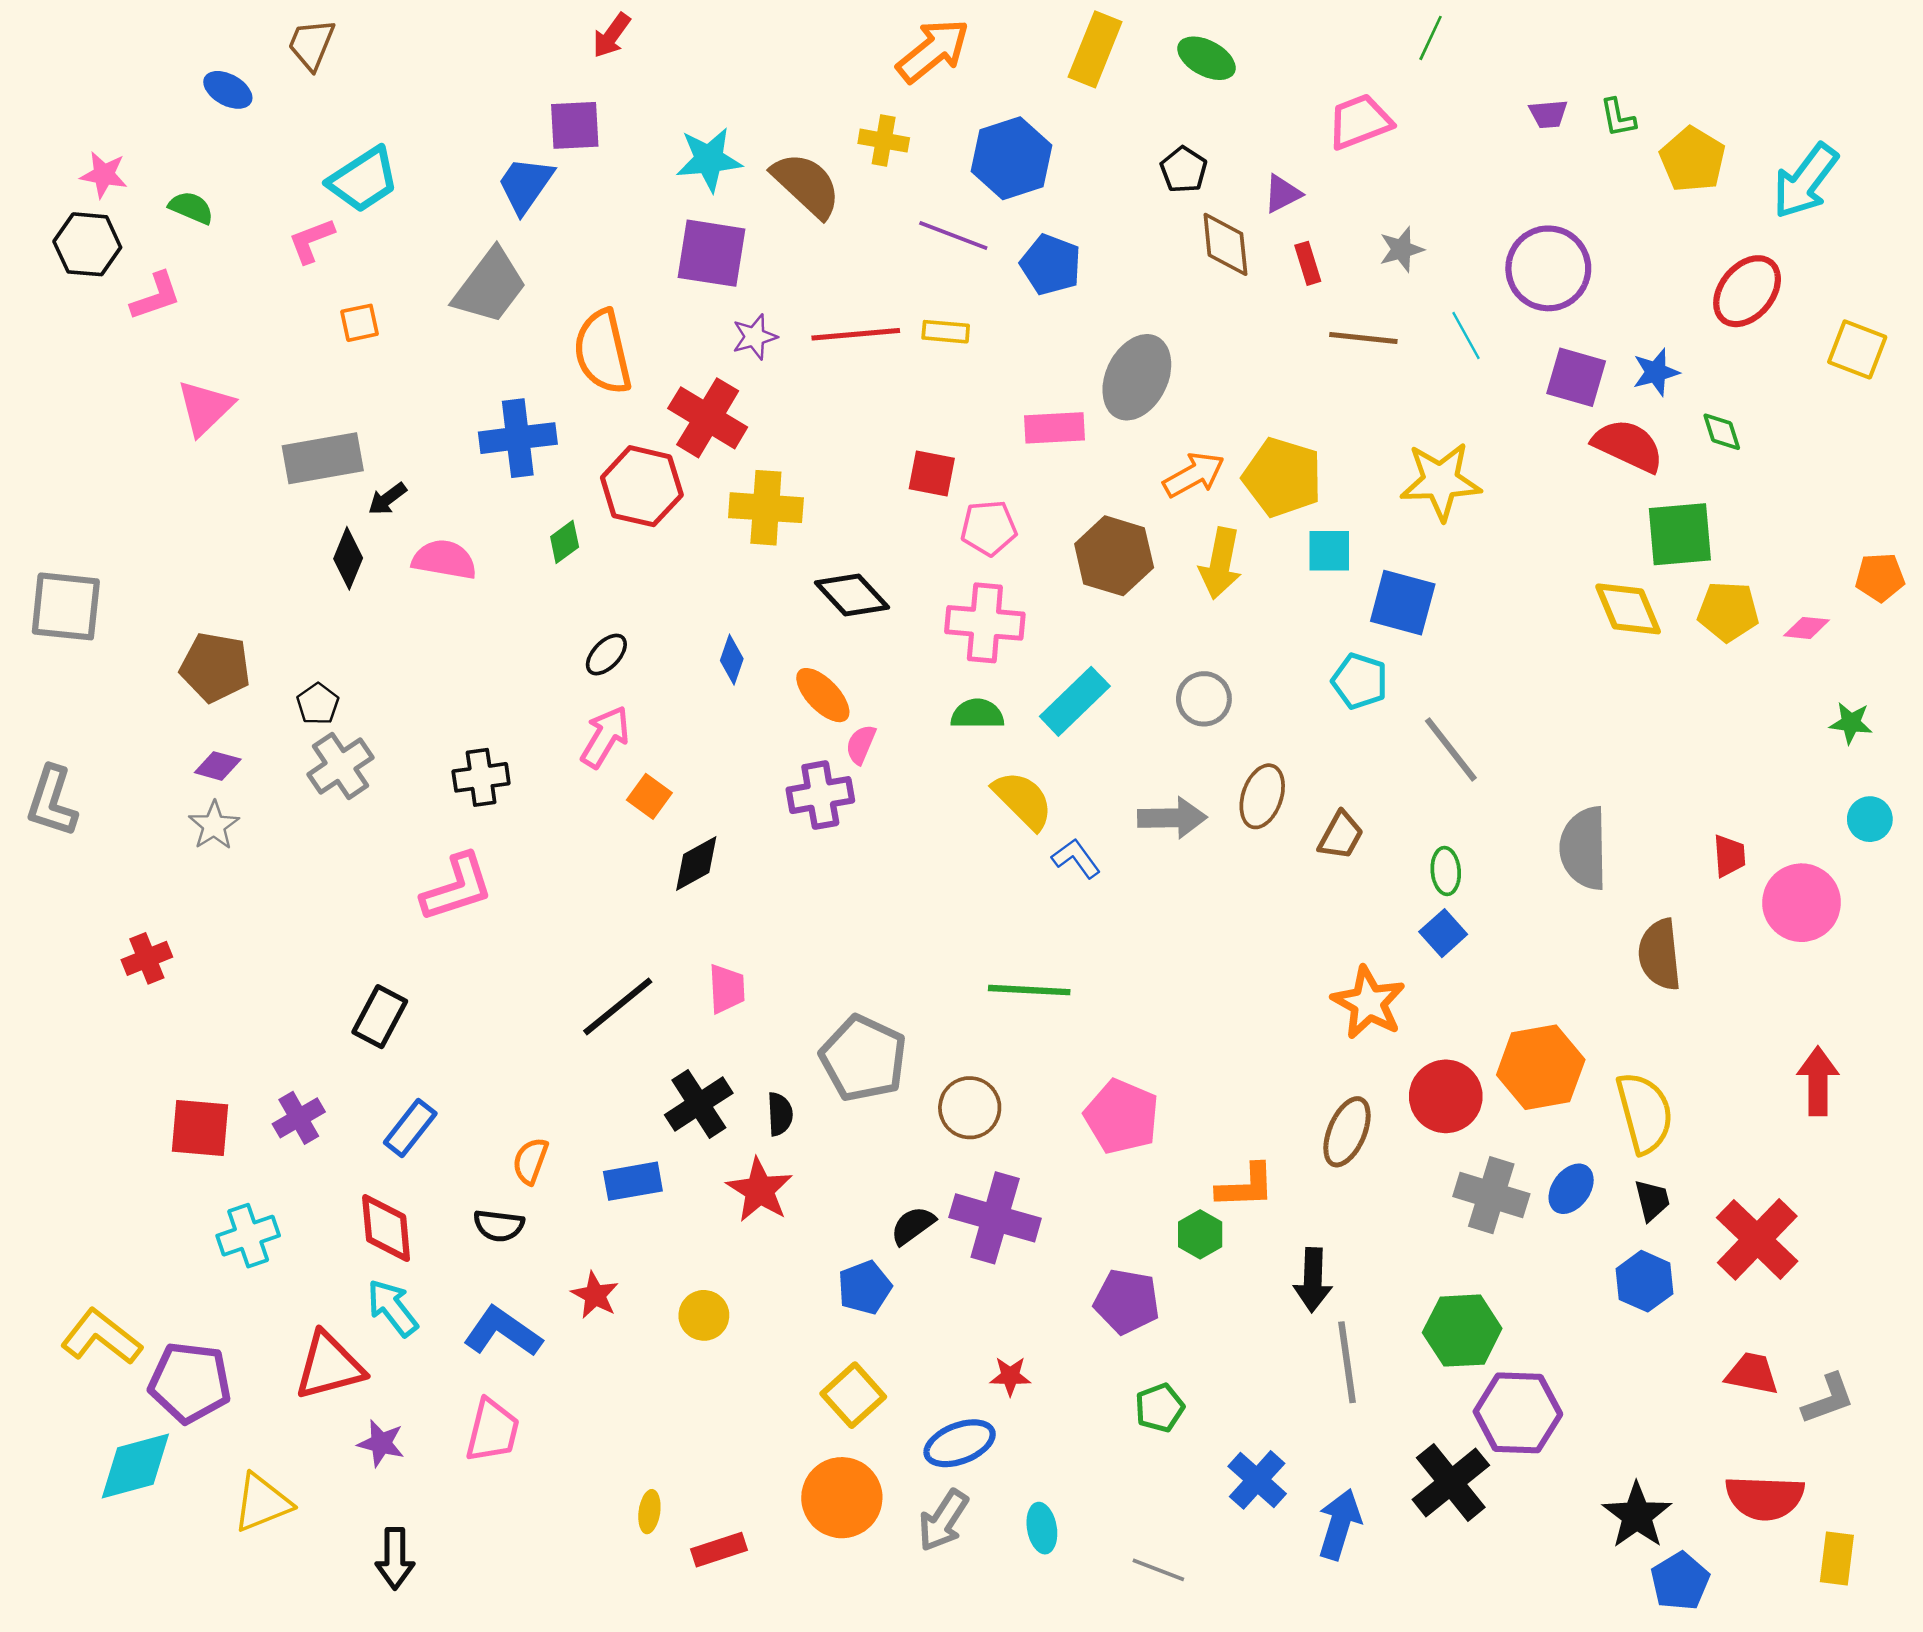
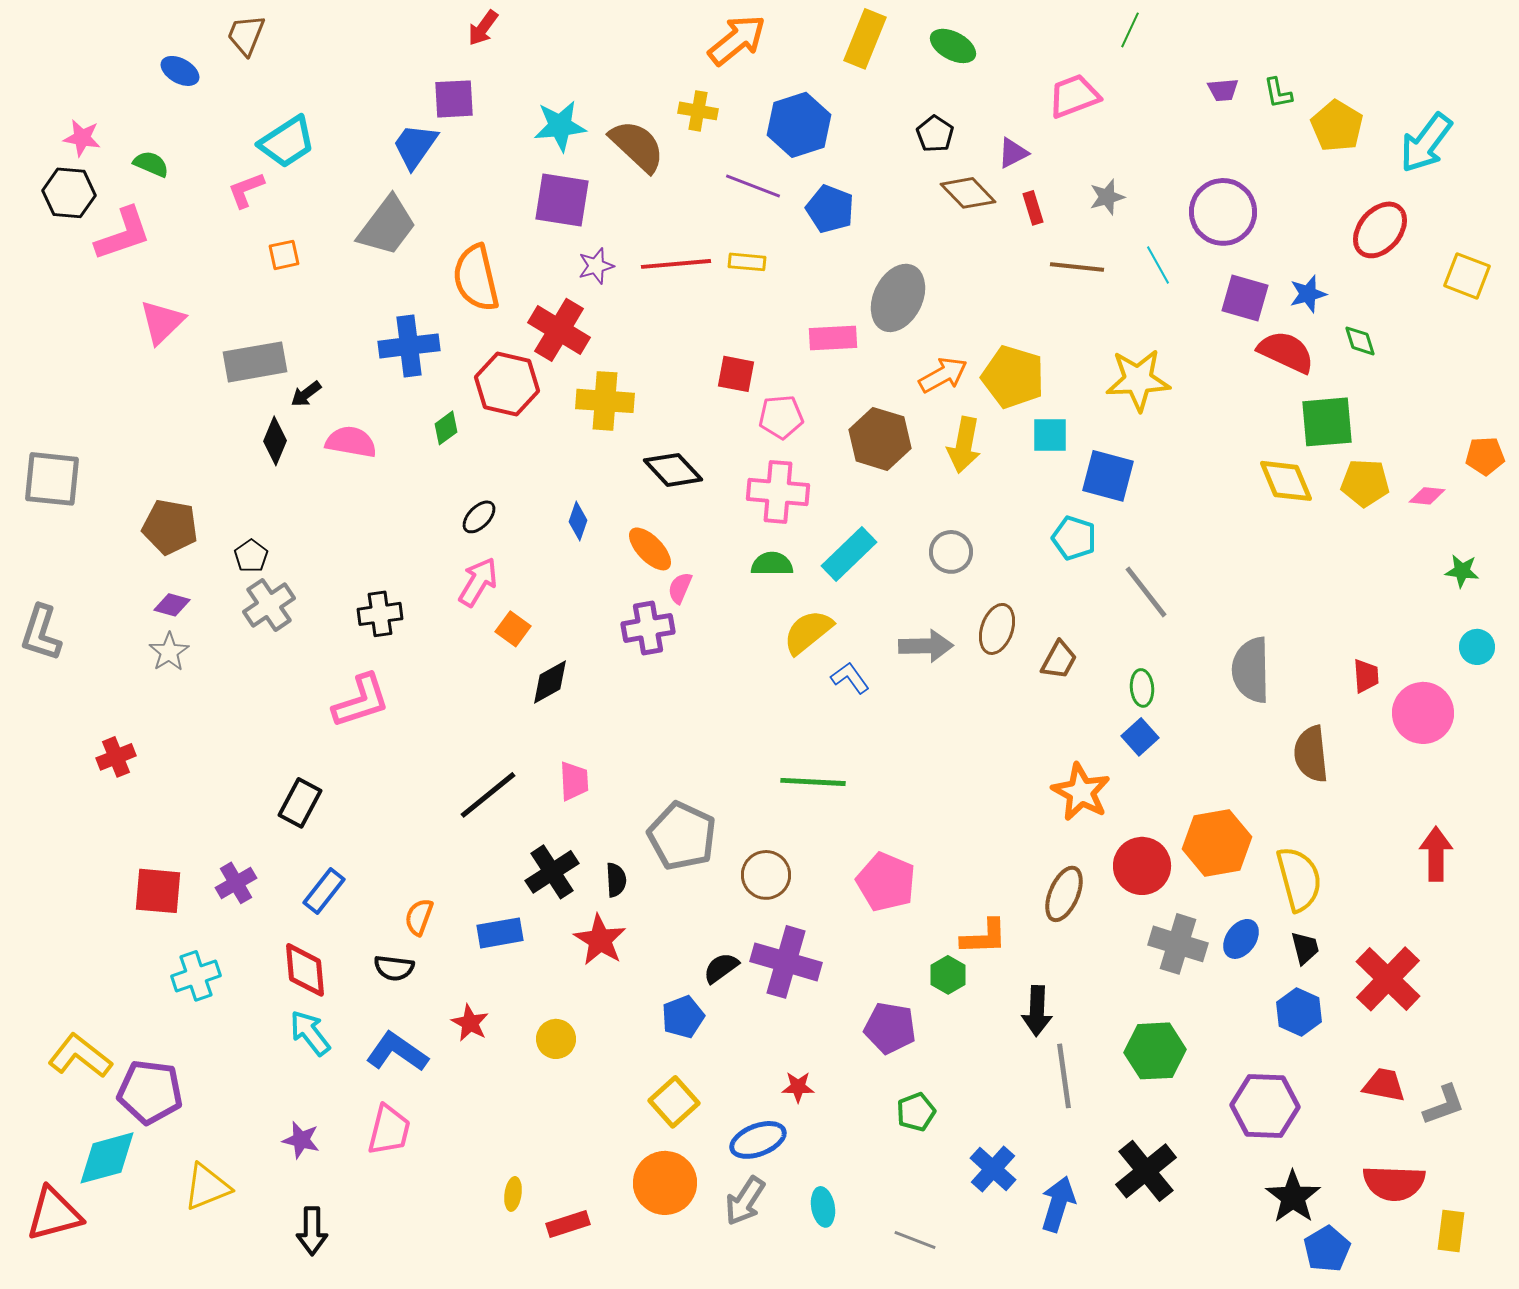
brown diamond: (1225, 244) -> (968, 193), turned -38
pink L-shape: (156, 296) -> (123, 234), size x1.4
yellow semicircle: (1023, 800) -> (808, 632), turned -84
red triangle: (329, 1366) -> (54, 1214), moved
purple hexagon: (1518, 1413) -> (1265, 1106), moved

